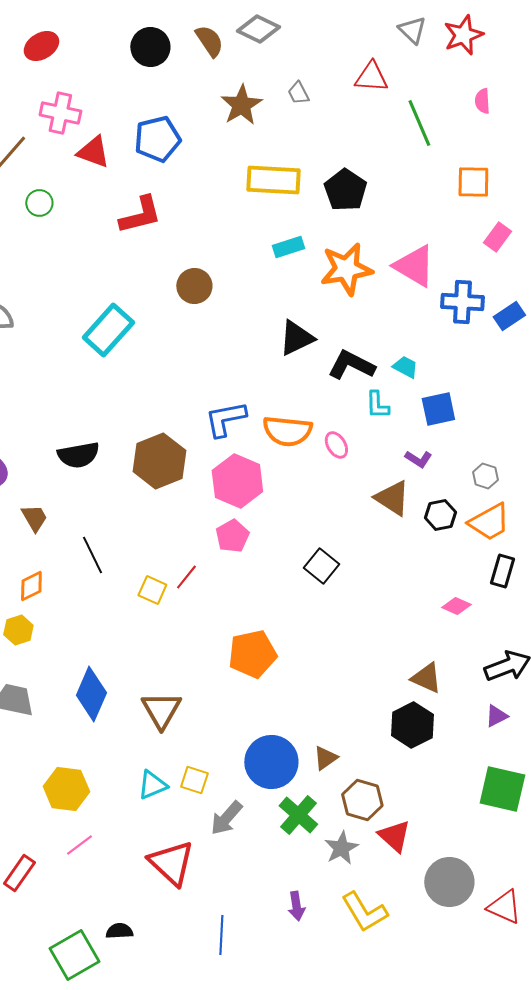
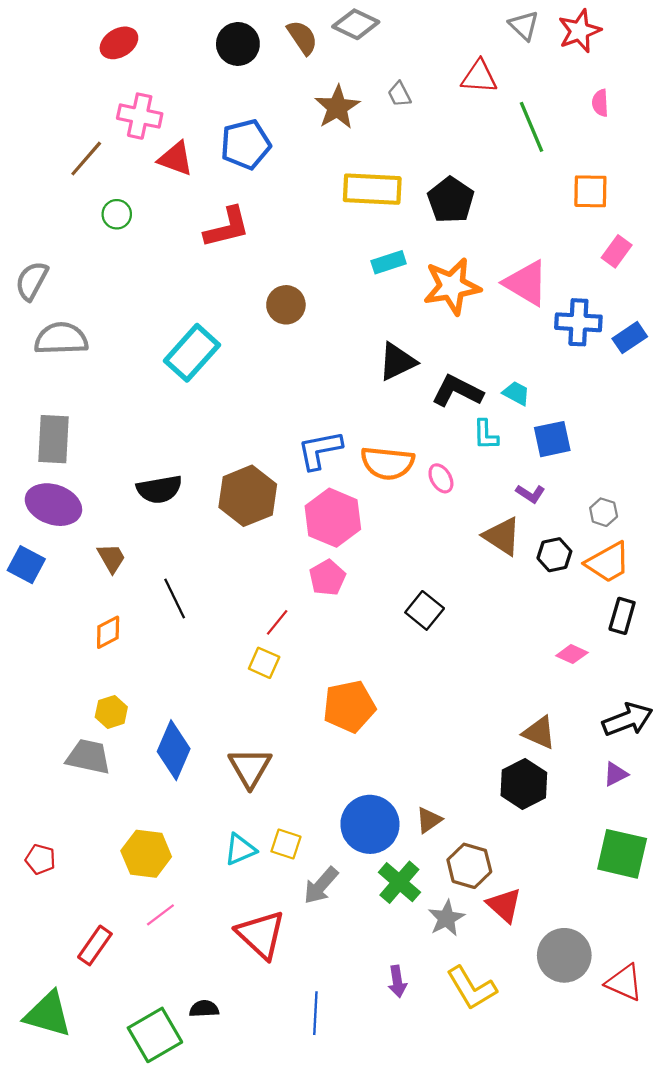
yellow square: (152, 590) -> (264, 663), moved
yellow hexagon: (18, 630) -> (111, 712), moved

